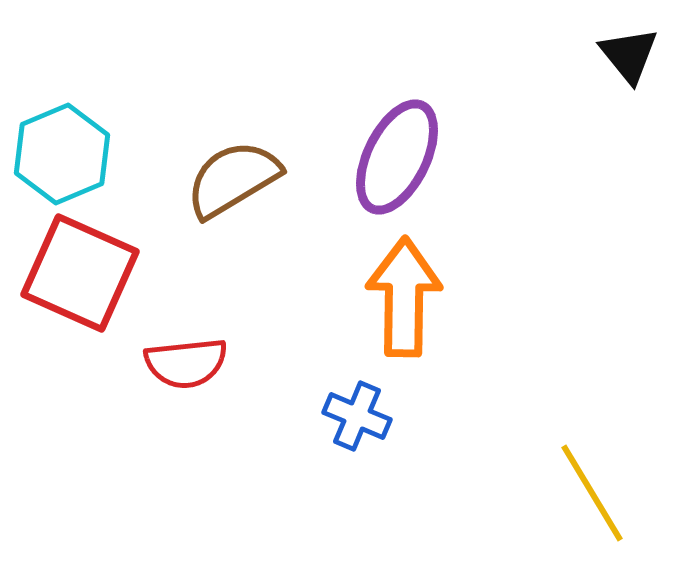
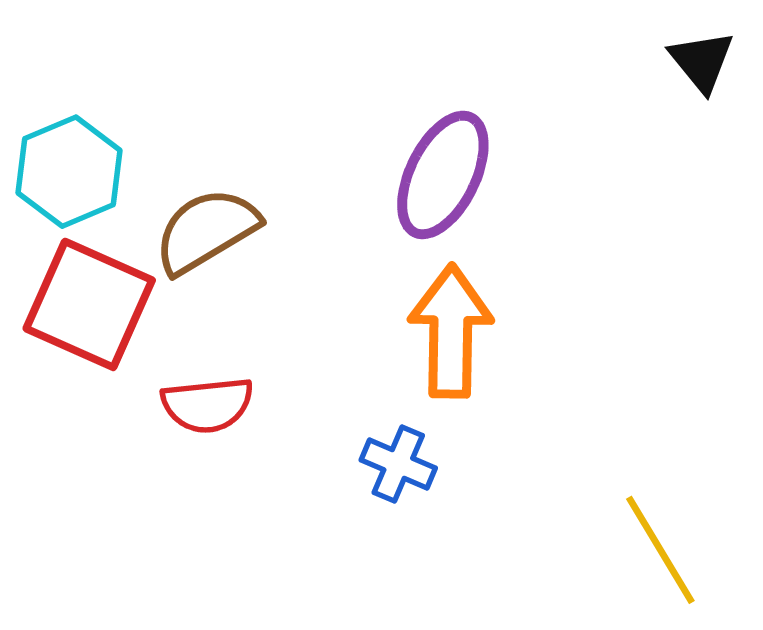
brown semicircle: (233, 179) -> (206, 231), moved

